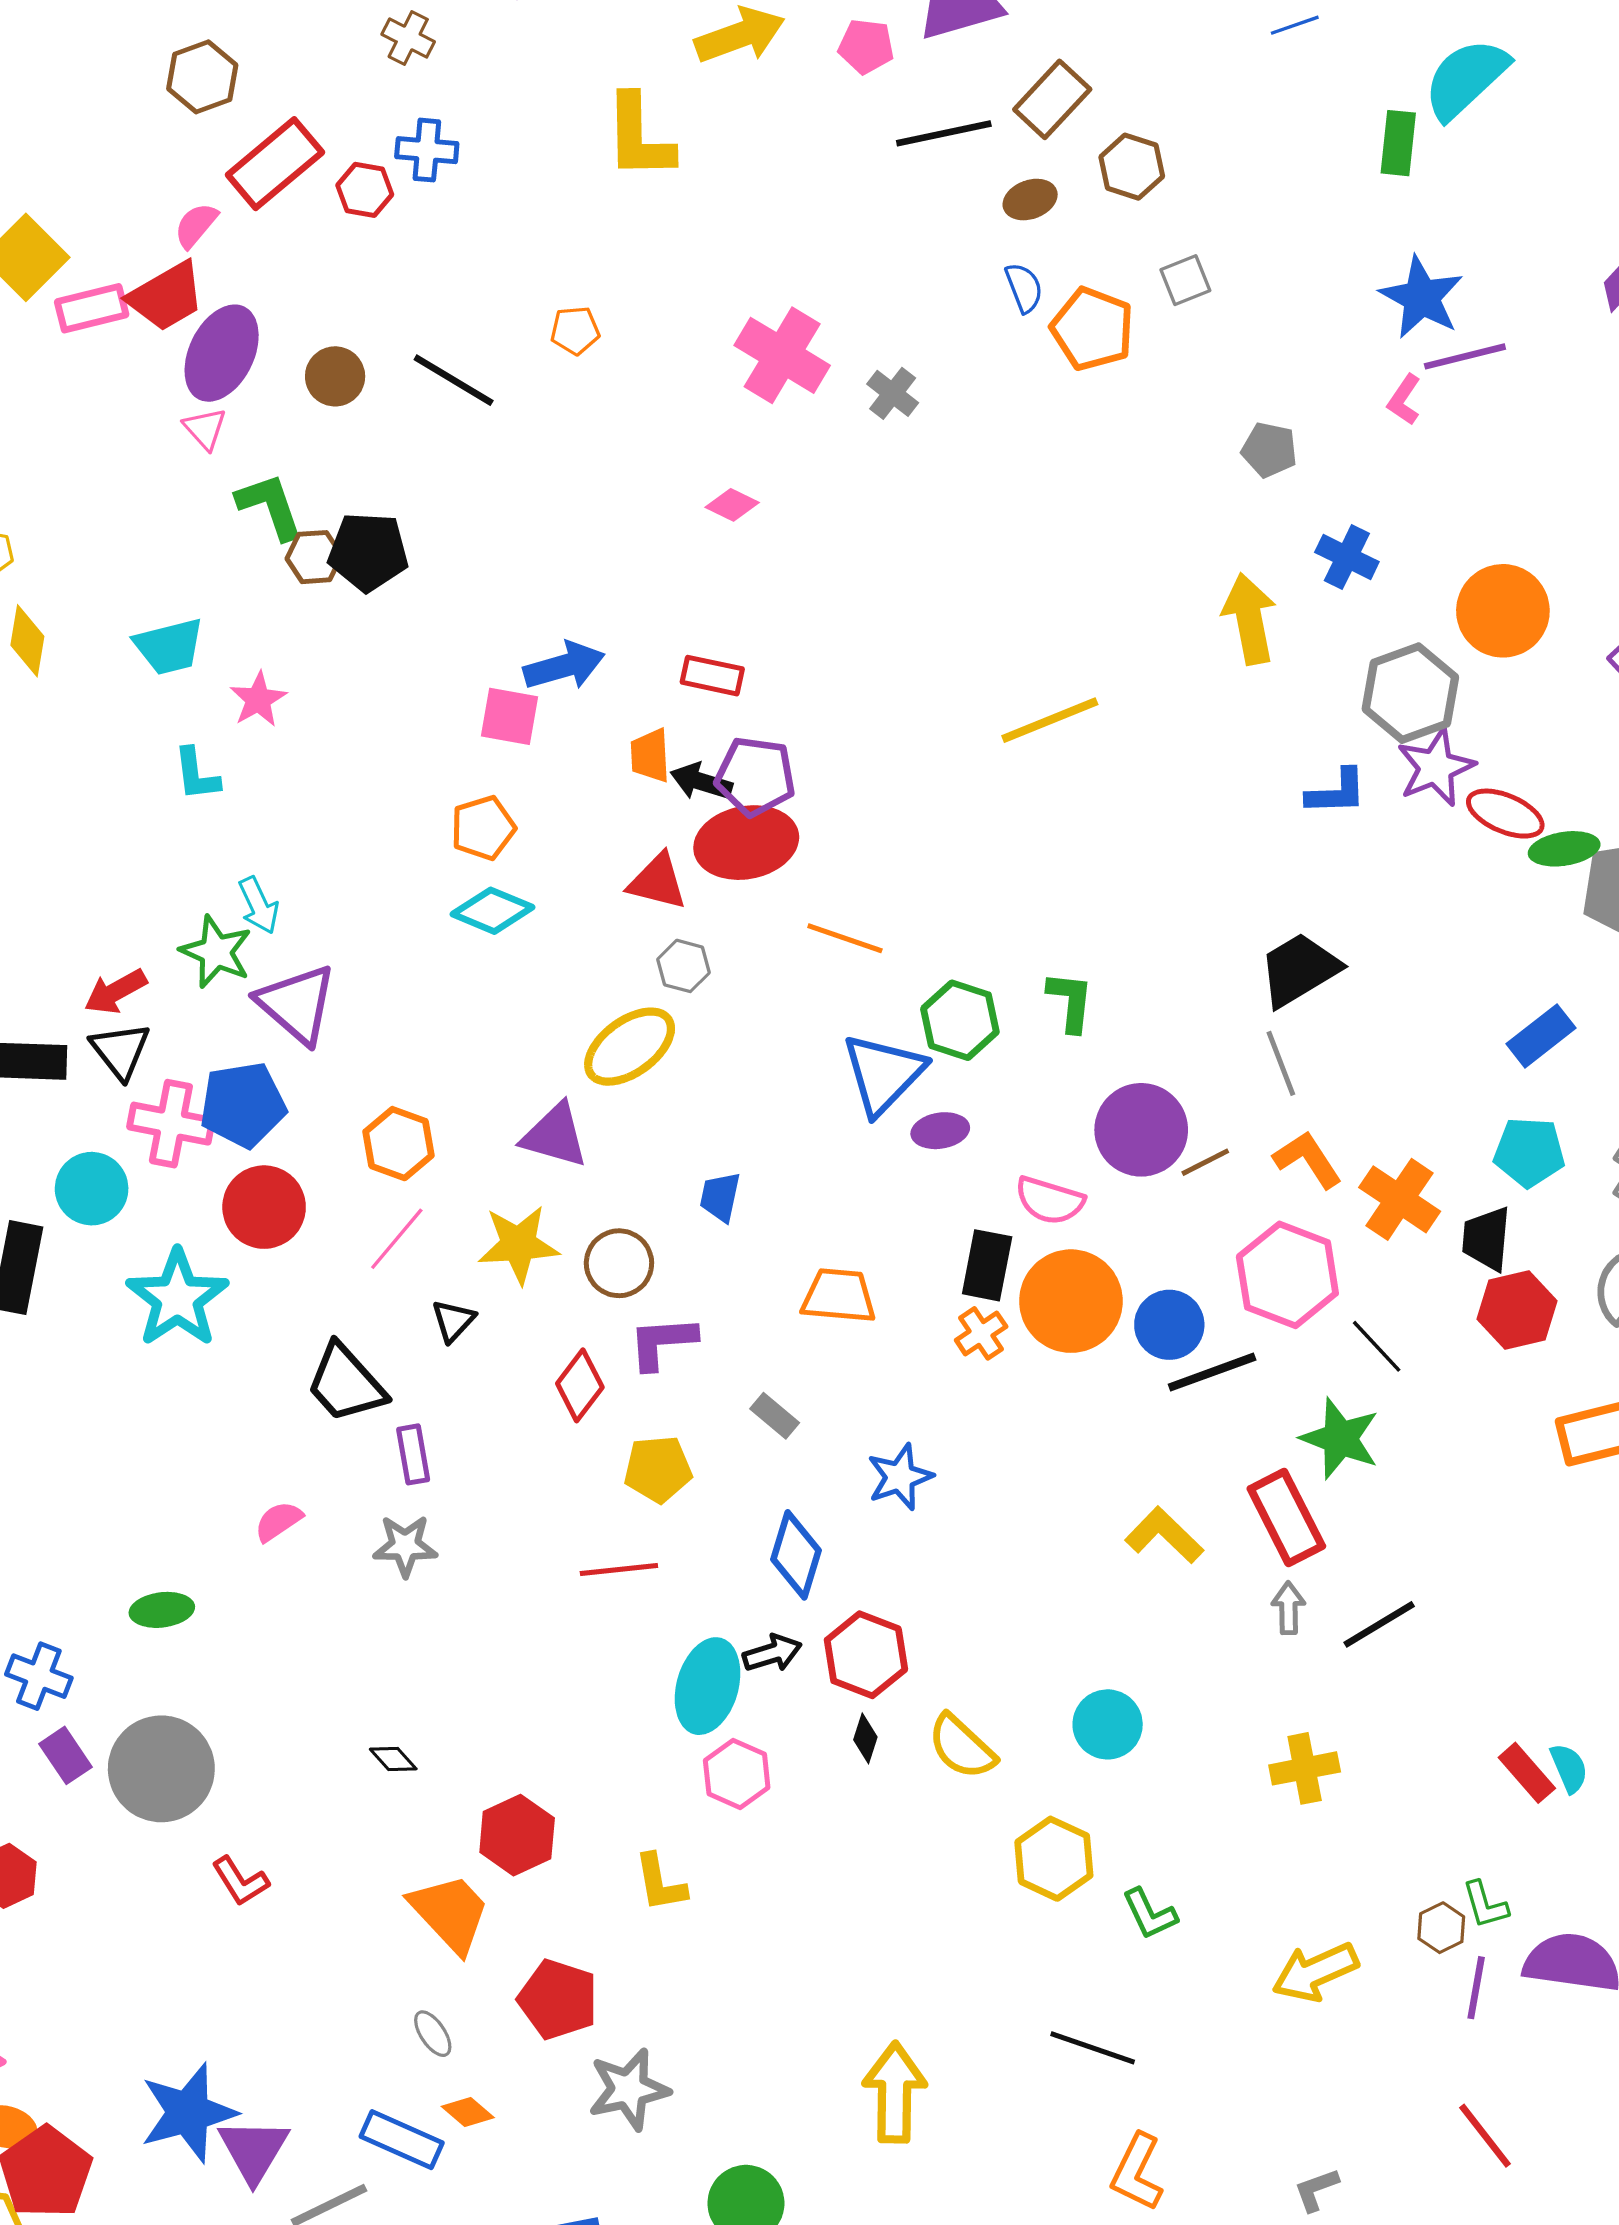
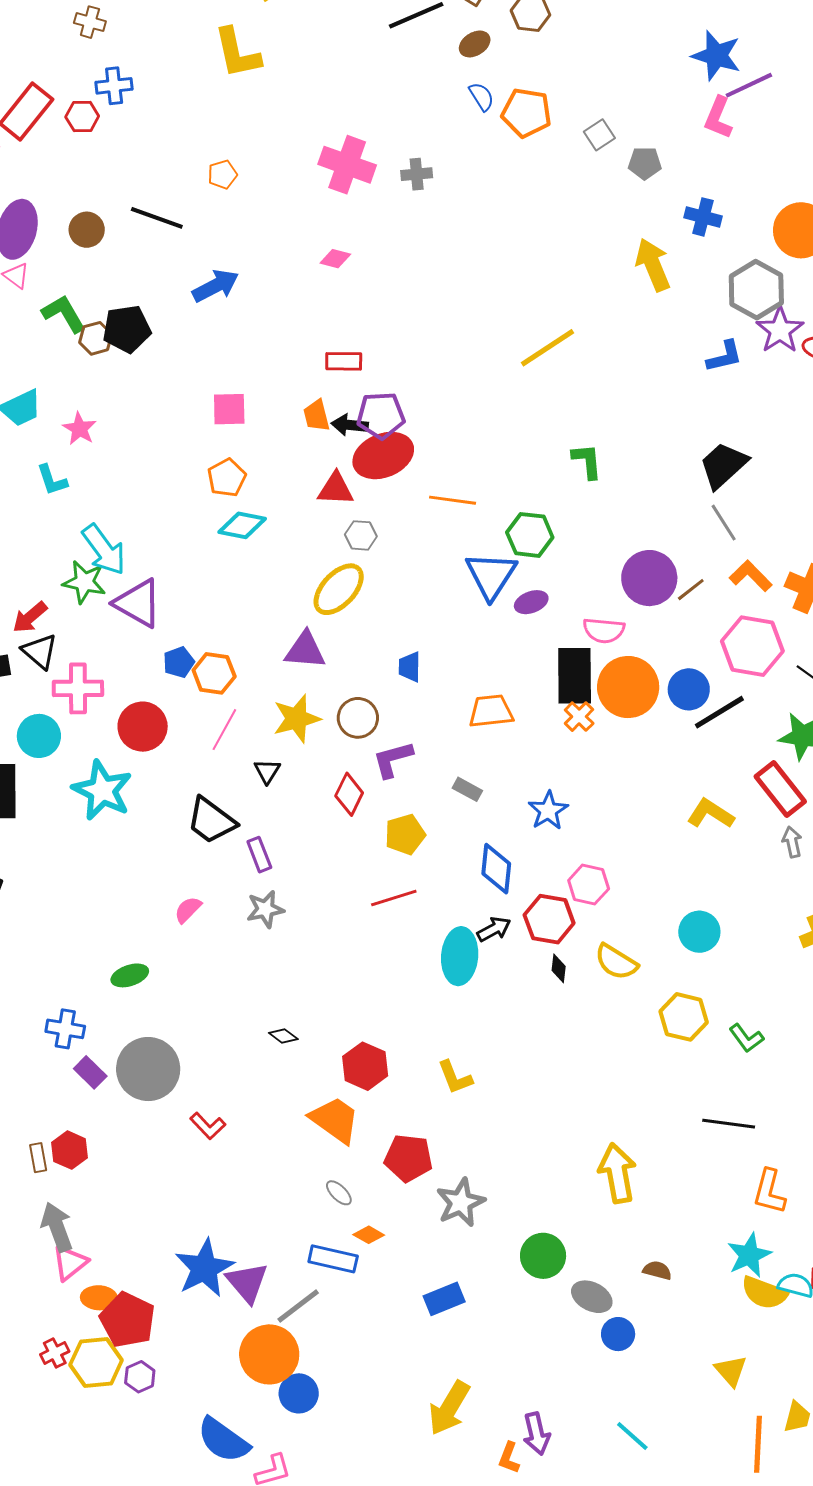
gray square: (1185, 280) -> (599, 135), moved
gray cross: (893, 393) -> (417, 174), turned -32
pink L-shape: (1404, 400) -> (718, 118), size x1.4
blue arrow: (564, 666) -> (216, 286), moved
cyan arrow: (259, 905) -> (104, 550), size x1.6
green L-shape: (1070, 1001) -> (587, 461), moved
blue pentagon: (243, 1105) -> (179, 662), moved, size x0.6
black rectangle: (987, 1265) -> (575, 676), size x1.4
pink hexagon: (737, 1774) -> (589, 885), moved

